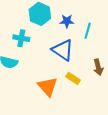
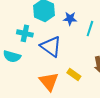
blue triangle: (63, 50) -> (51, 46), moved

